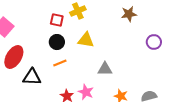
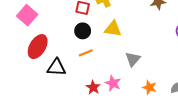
gray triangle: (105, 69) -> (133, 59), turned -49

